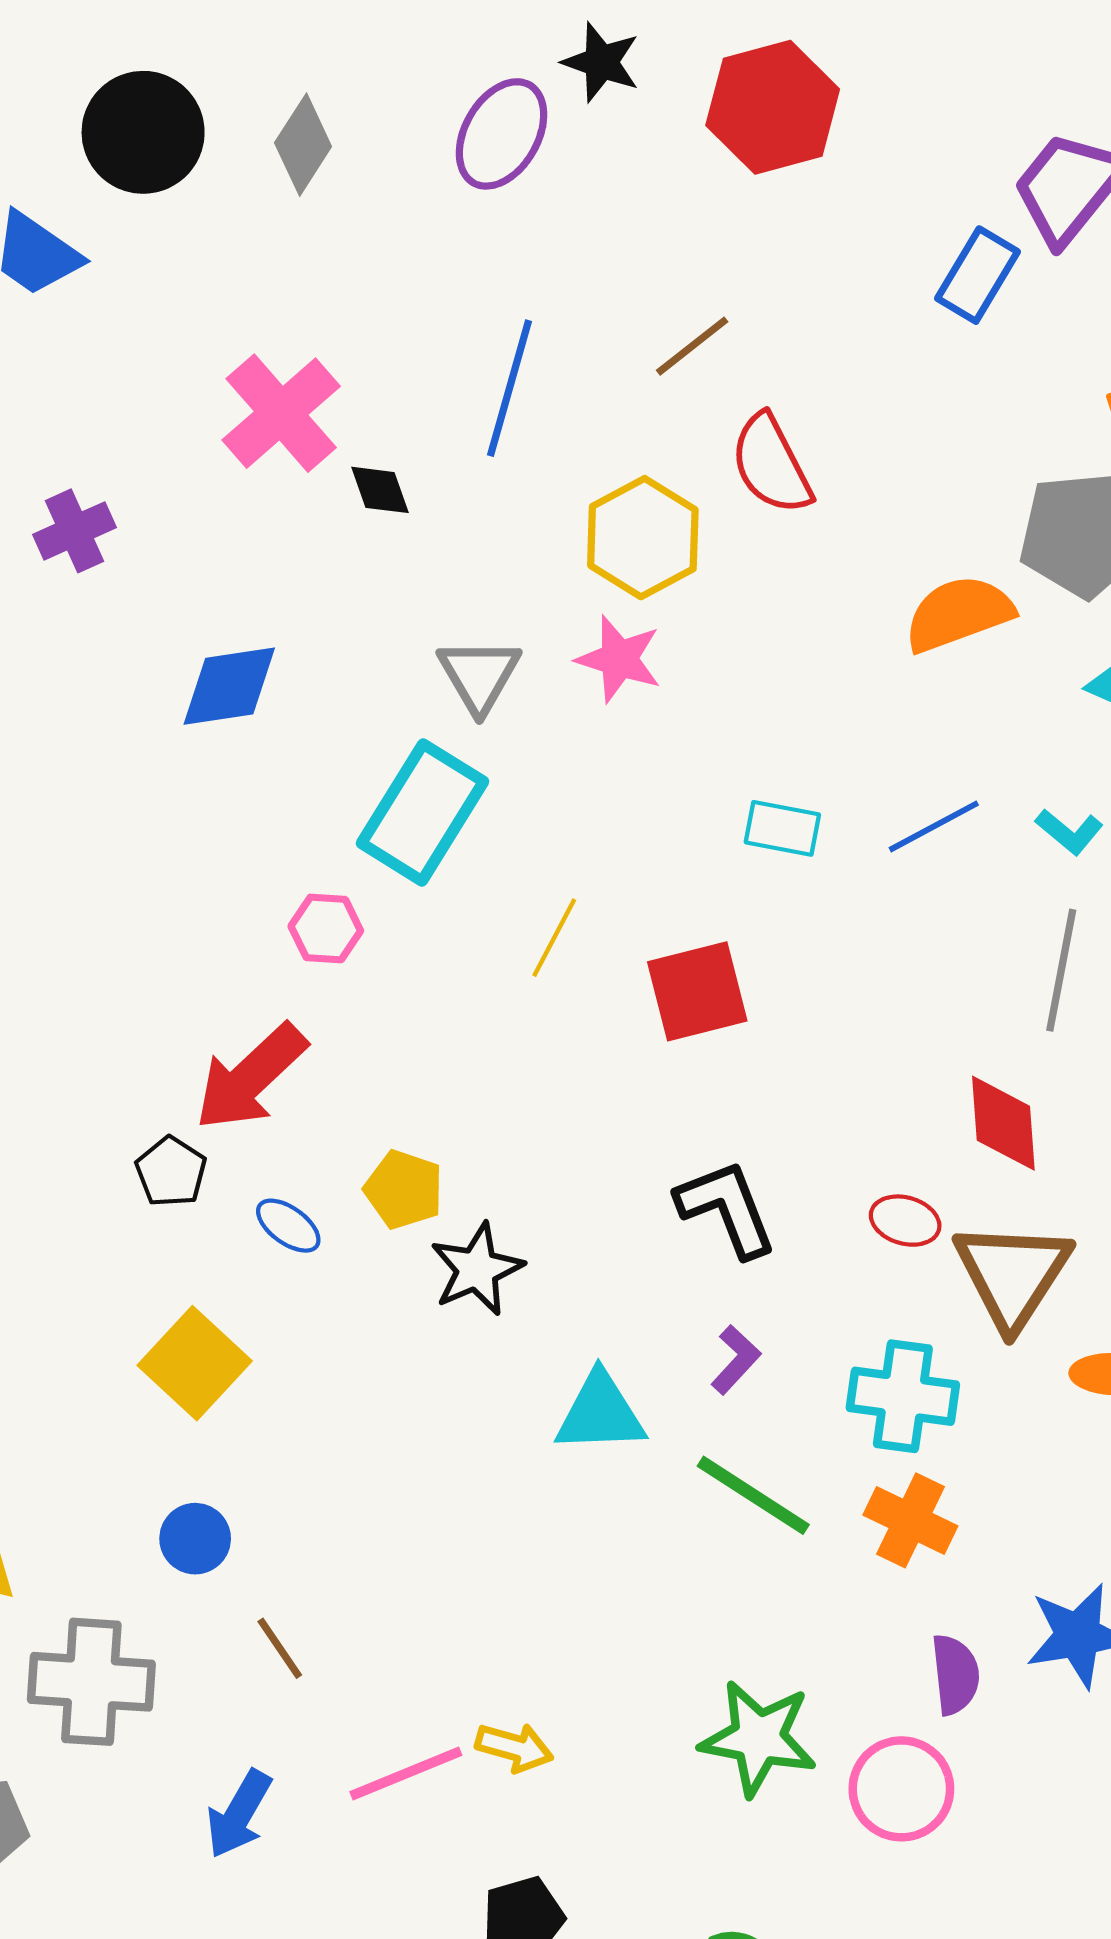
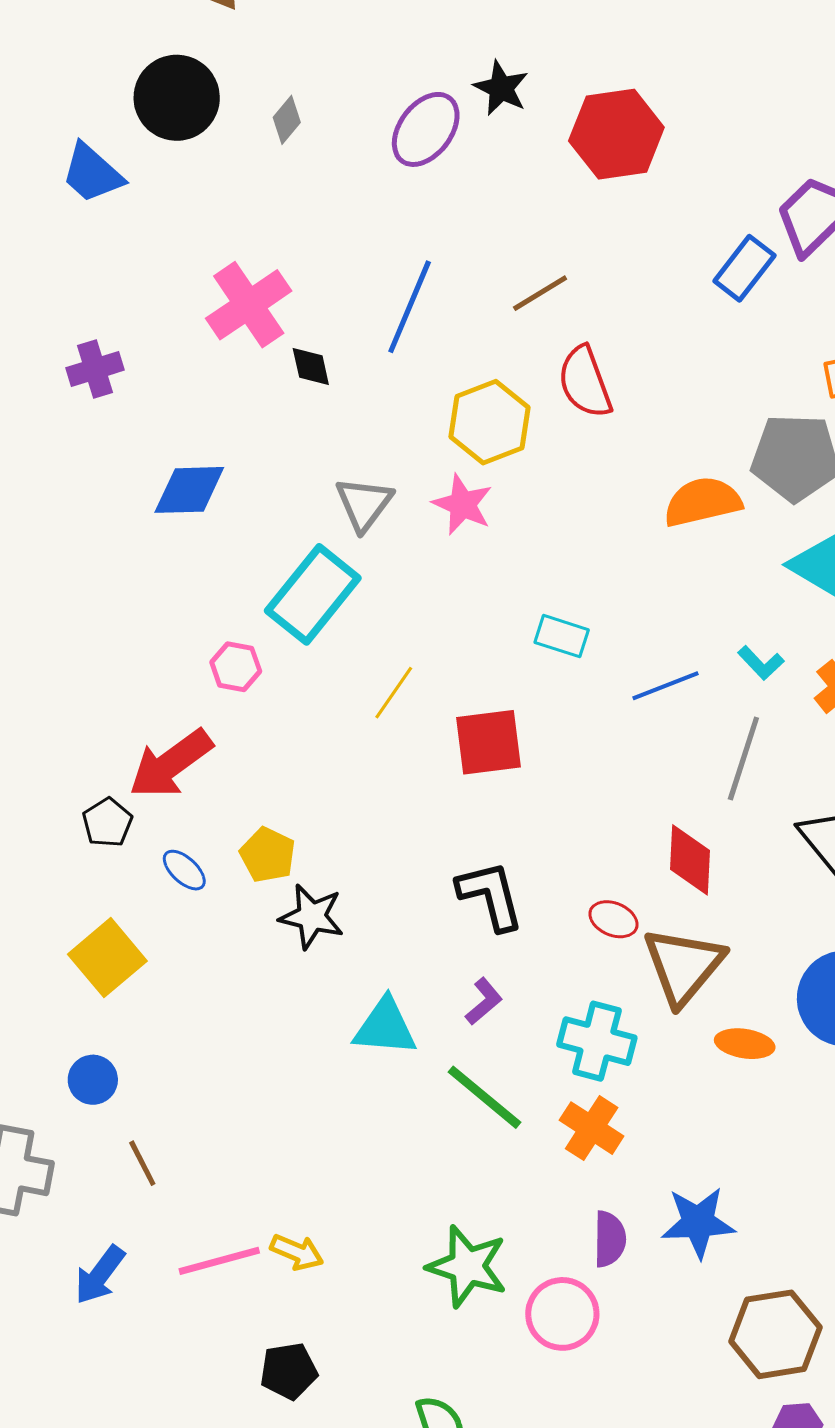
gray diamond: (303, 145) -> (287, 120), size x0.7
blue line: (934, 826) -> (665, 686), moved
black star: (477, 1269) -> (312, 916), turned 30

